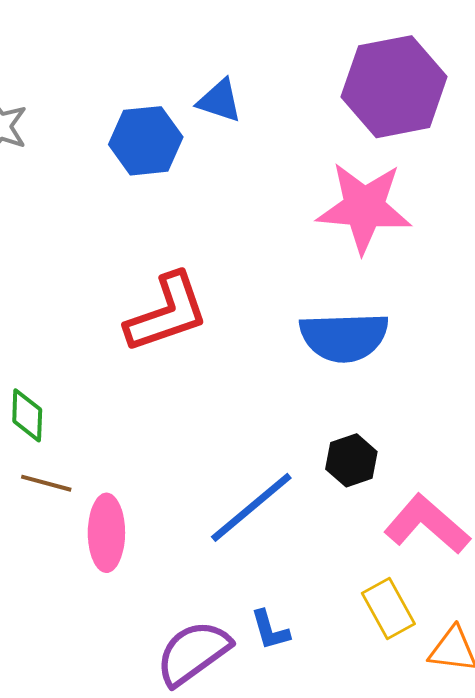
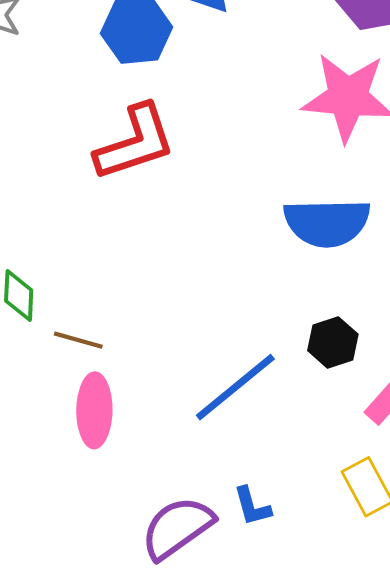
red L-shape: (167, 313) -> (135, 143), moved
brown line: (46, 483) -> (78, 340), moved

